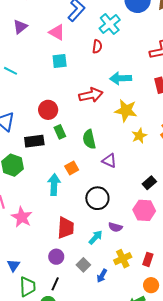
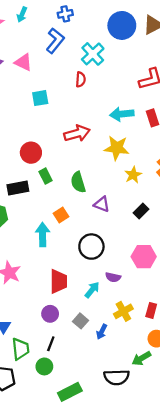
pink triangle: (57, 32) -> (23, 62), moved
cyan arrow: (121, 78) -> (122, 114), moved
black rectangle: (149, 183) -> (141, 211), moved

